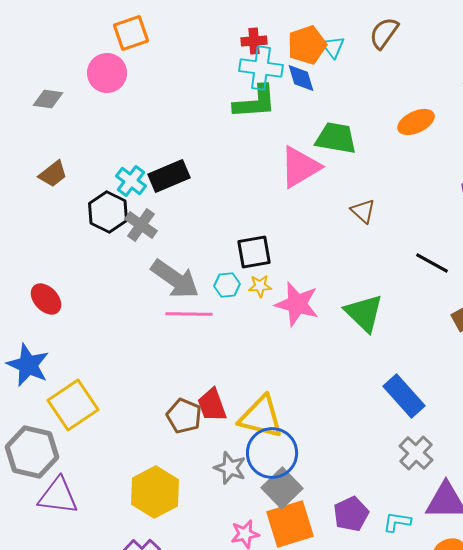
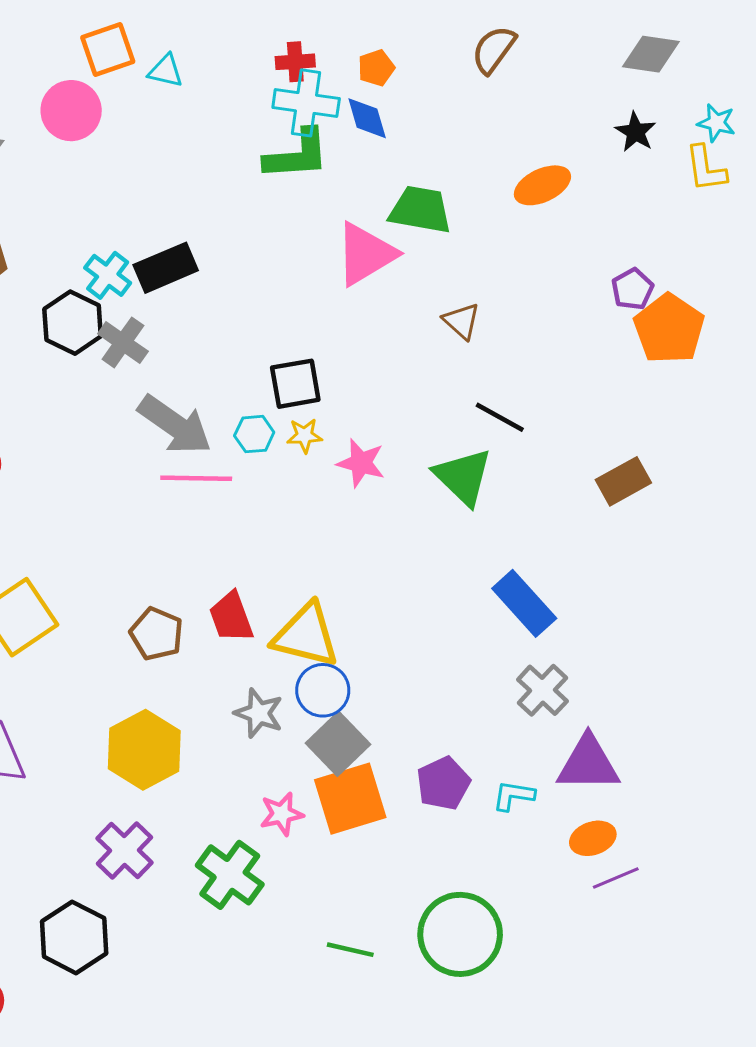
orange pentagon: (307, 45) -> (376, 68), size x0.6
cyan triangle: (333, 47) -> (166, 71), moved, turned -40
black line: (432, 263) -> (500, 417), moved
pink star: (297, 304) -> (361, 463), size x0.7
brown pentagon: (184, 416) -> (156, 634), moved
blue circle: (272, 453) -> (323, 690), size x0.7

